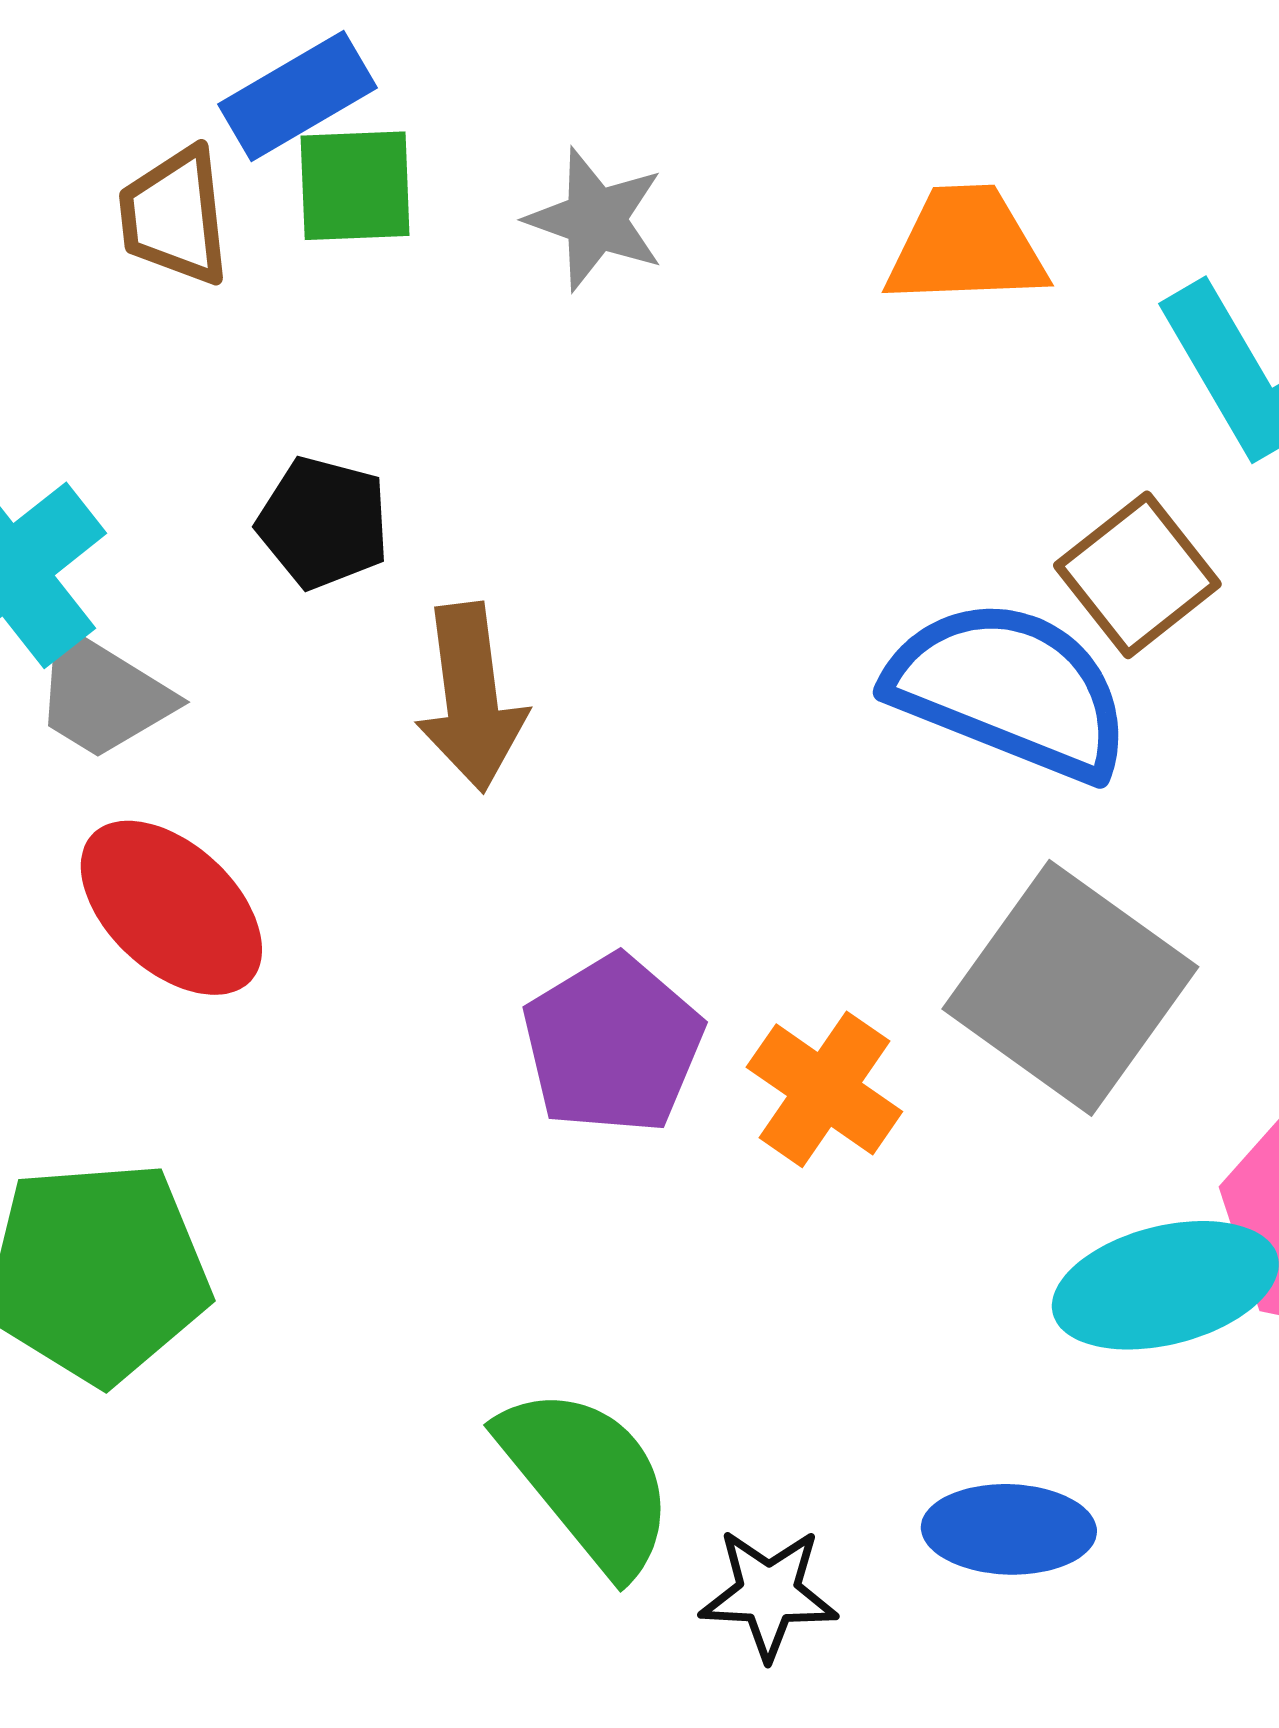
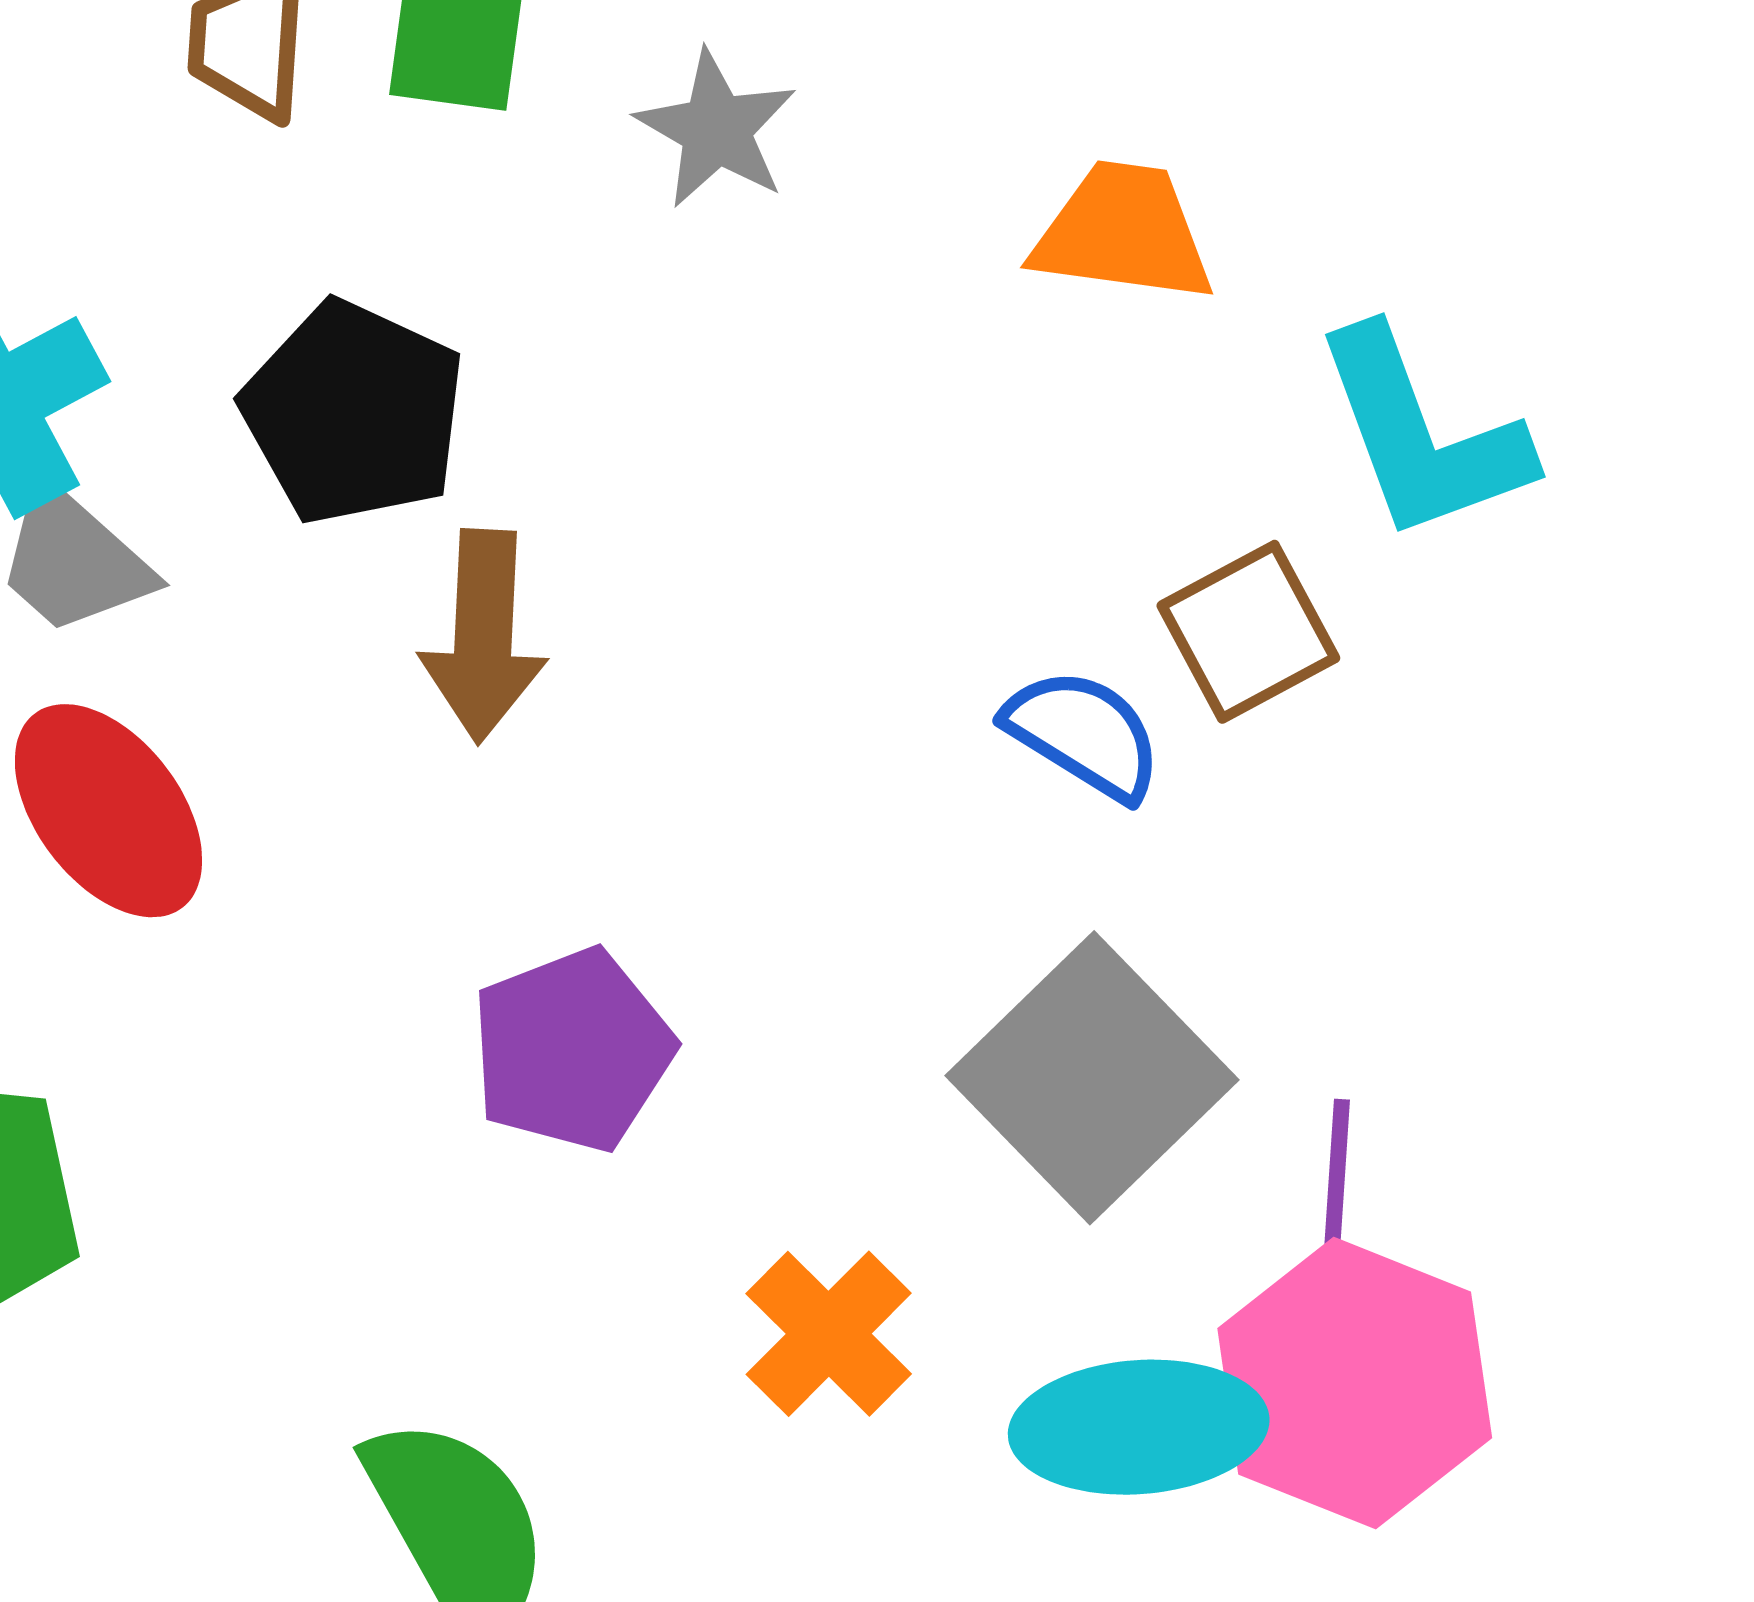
black pentagon: (323, 523) -> (354, 413), size x1.5
blue semicircle: (1010, 689) -> (1084, 734), size x0.6
orange cross: (824, 1089) -> (829, 1334), moved

